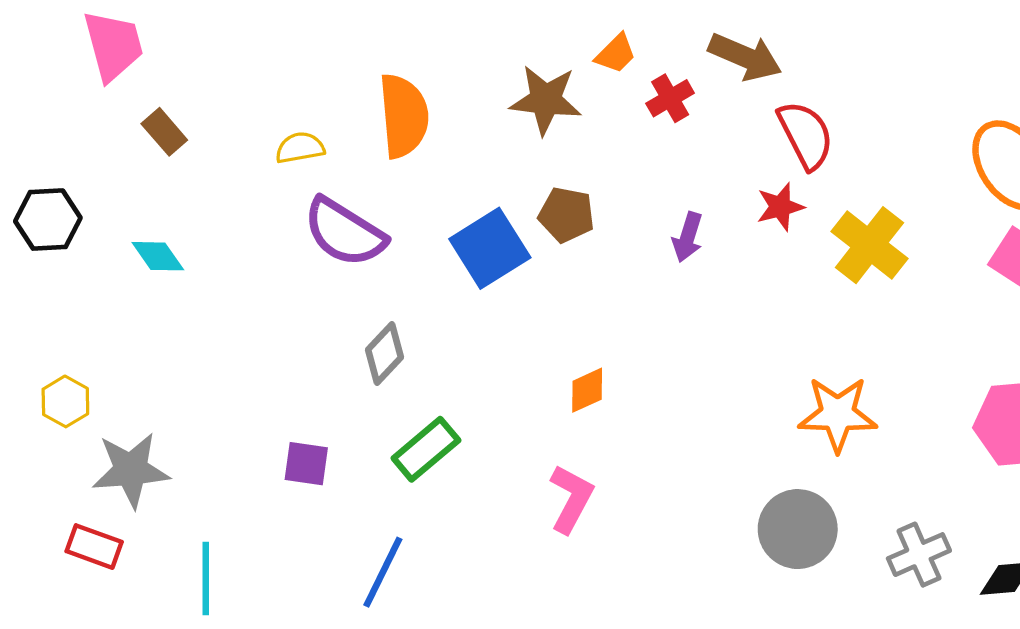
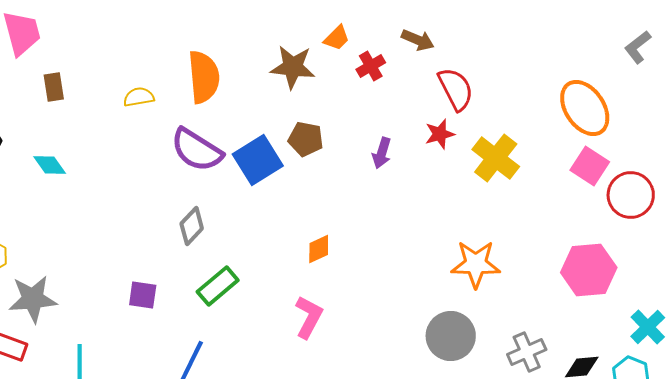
brown arrow: (745, 57) -> (418, 40), size x0.7
brown rectangle: (164, 132) -> (54, 87), turned 32
purple semicircle: (345, 232) -> (197, 150), moved

